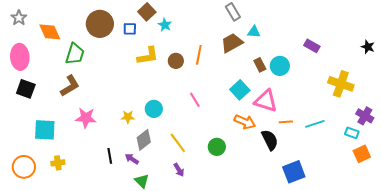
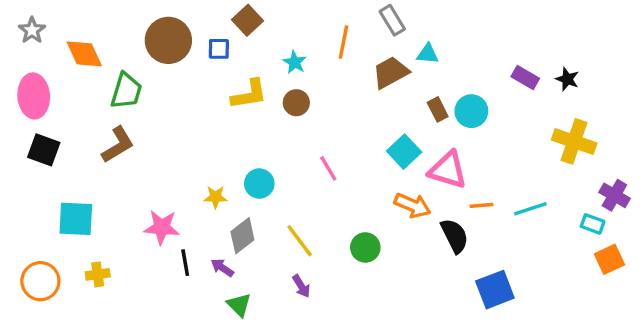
cyan star: (165, 25) -> (295, 62), moved
black star: (368, 47) -> (567, 79), moved
orange line: (199, 55) -> (343, 42), moved
pink star: (86, 118) -> (162, 227), moved

